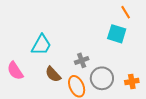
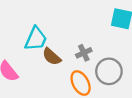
brown semicircle: (53, 74) -> (52, 57), moved

